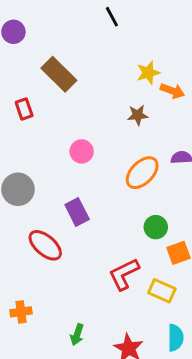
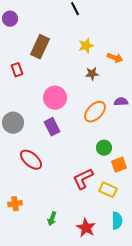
yellow star: (148, 73) -> (86, 46), moved
brown rectangle: (59, 74) -> (40, 47), turned 70
pink circle: (82, 151) -> (55, 98), size x1.5
purple rectangle: (77, 212) -> (52, 127), moved

